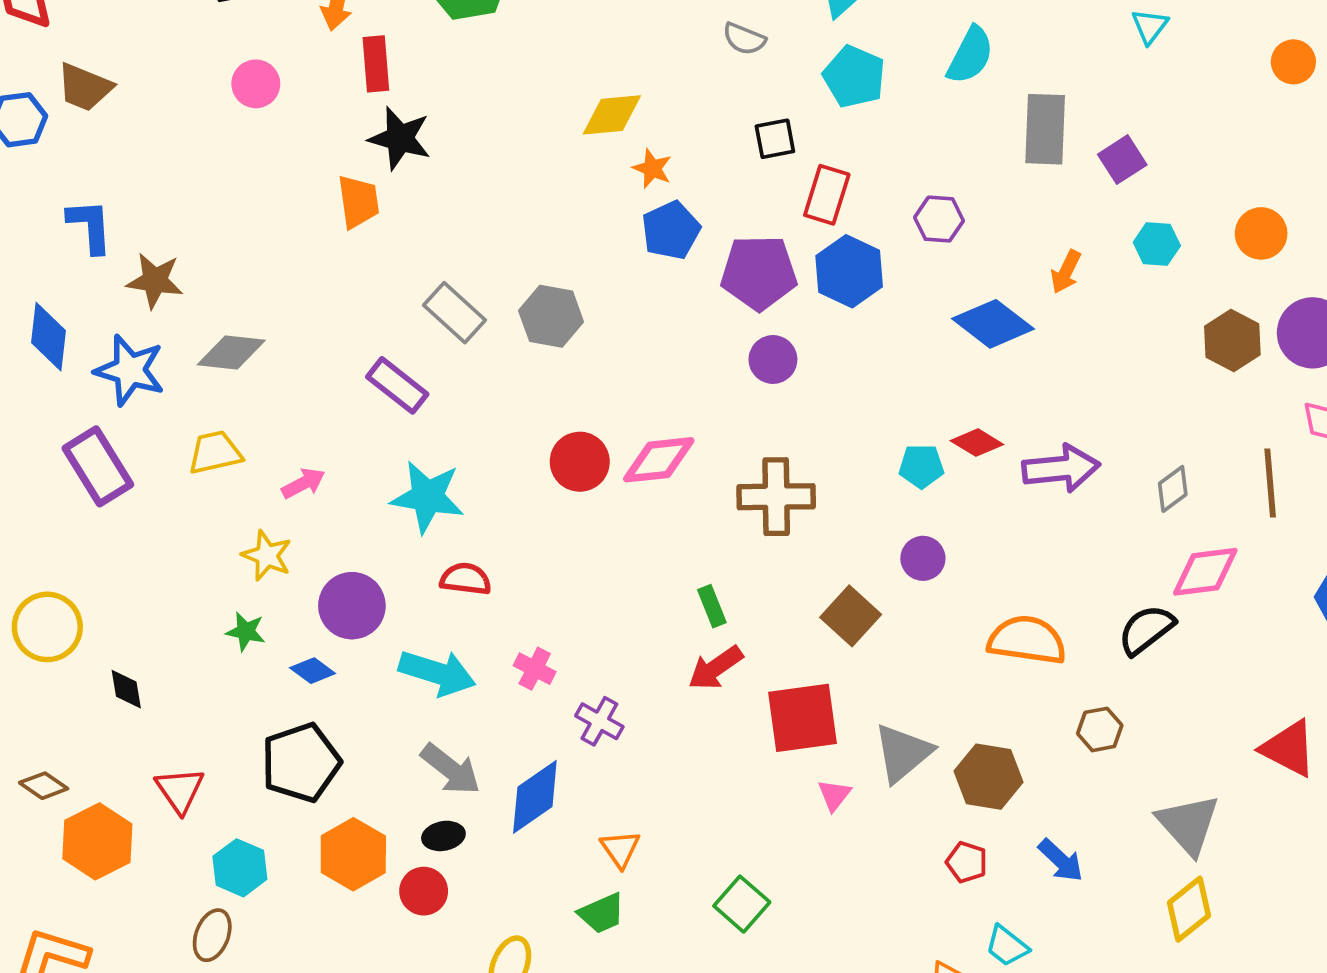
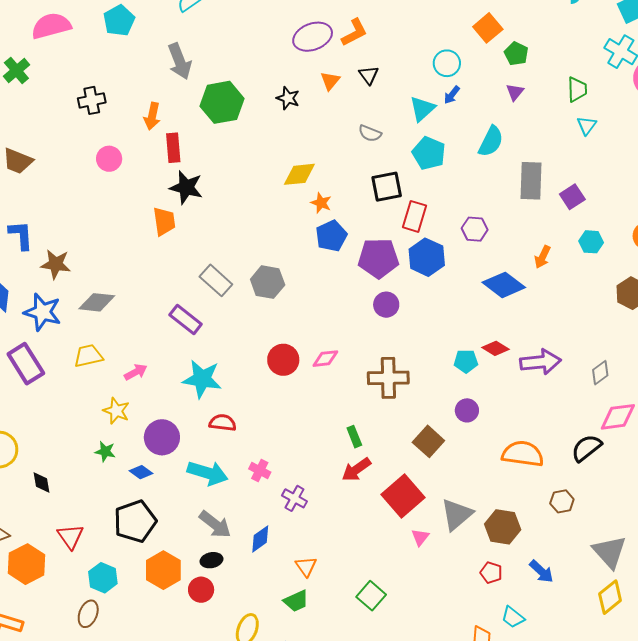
black square: (775, 139) -> (387, 187), size x1.4
pink diamond: (659, 460) -> (325, 359), size x0.7
red square: (802, 718) -> (403, 496), turned -33
blue diamond: (535, 797) -> (260, 539), size x0.7

